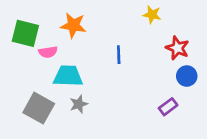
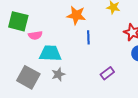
orange star: (73, 25) -> (76, 15), moved
purple rectangle: (168, 107) -> (107, 73), moved

